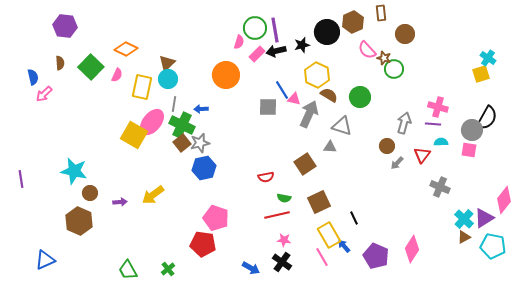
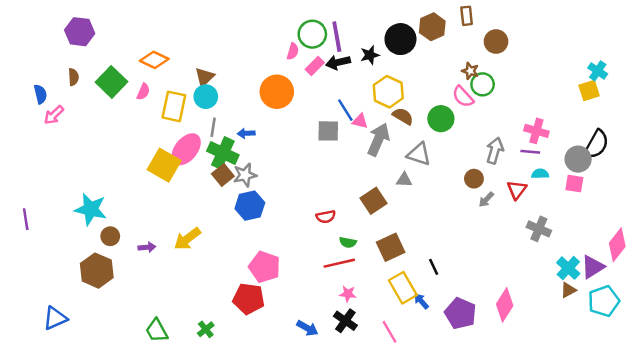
pink semicircle: (367, 50) -> (463, 97), moved
cyan pentagon: (493, 246) -> (604, 301), turned -30
pink line: (322, 257) -> (389, 332), moved

